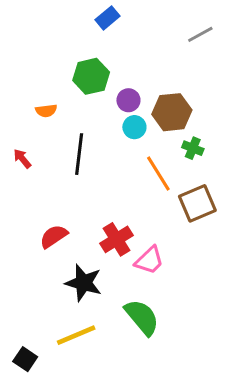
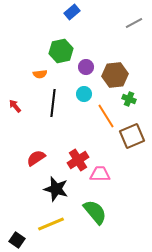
orange semicircle: (46, 111) -> (40, 74), moved
cyan circle: (134, 127) -> (84, 94), moved
pink trapezoid: (149, 260) -> (100, 174), turned -135

